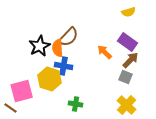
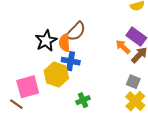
orange arrow: (105, 52) -> (123, 47), moved
gray square: (126, 77) -> (133, 82), moved
green cross: (76, 104) -> (83, 100), turned -32

